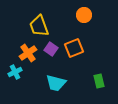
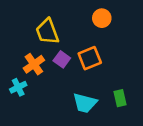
cyan trapezoid: (56, 83) -> (85, 103), moved

